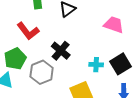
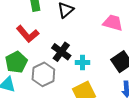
cyan cross: (96, 65) -> (82, 62), moved

